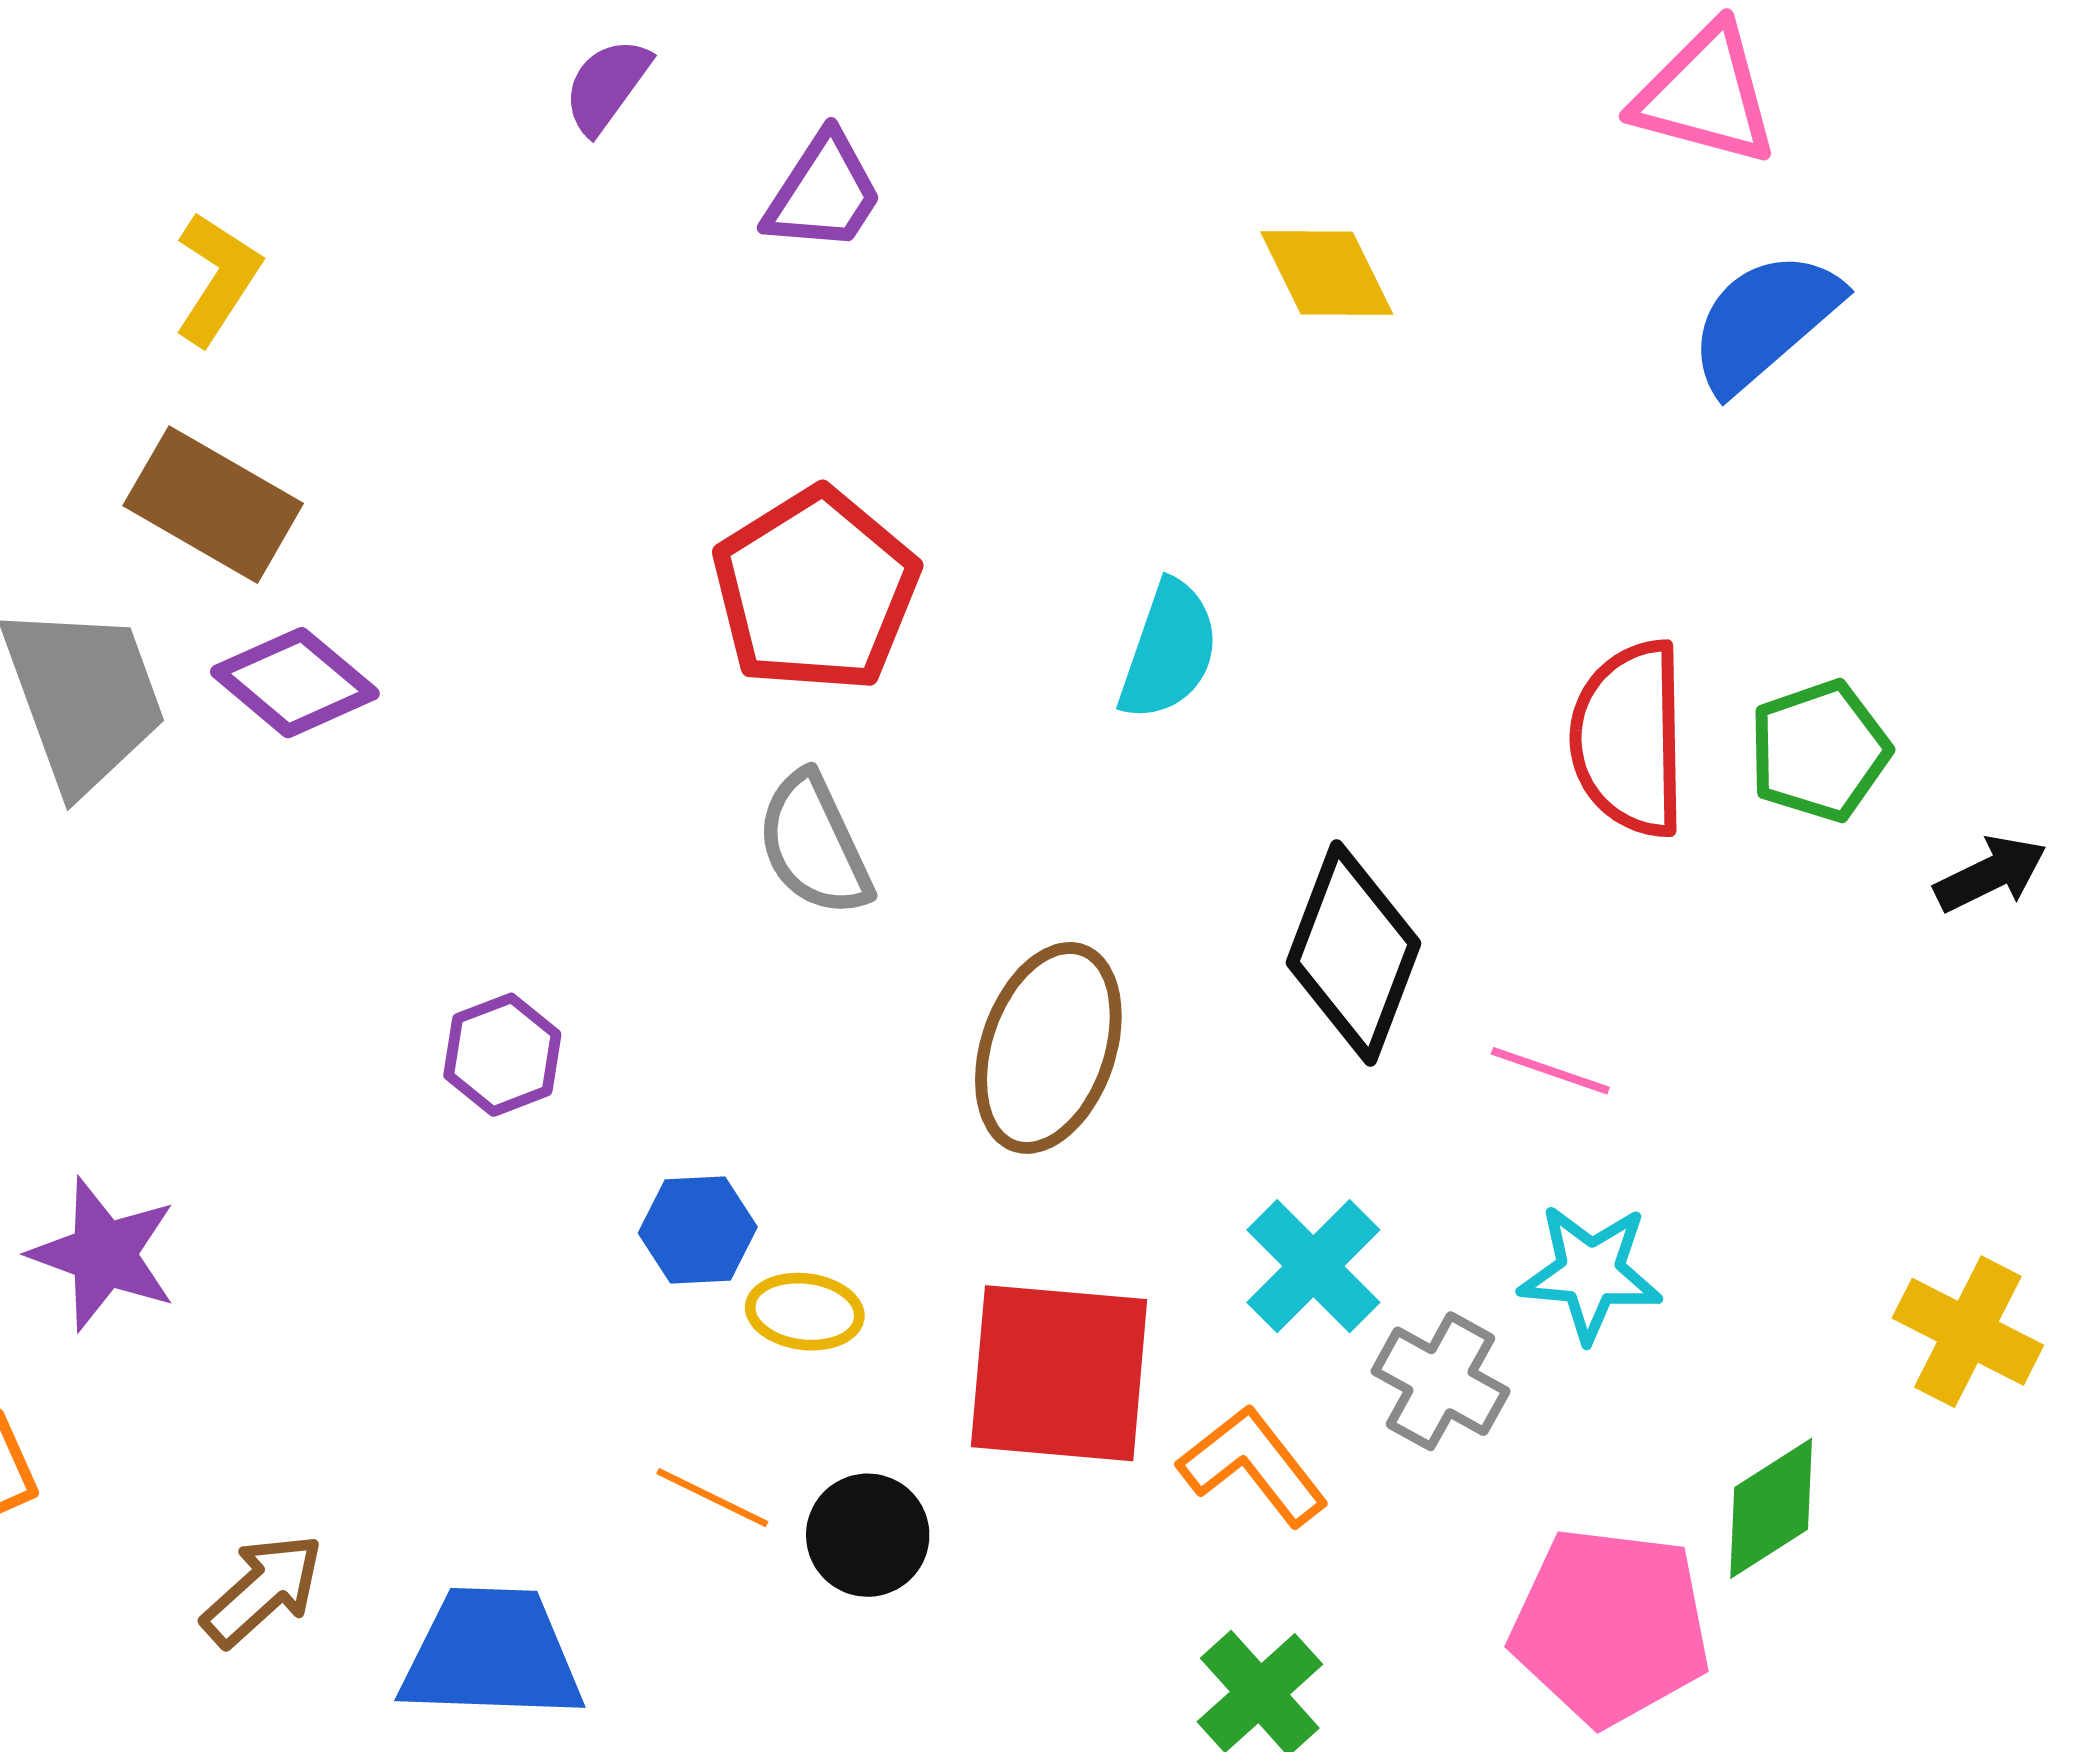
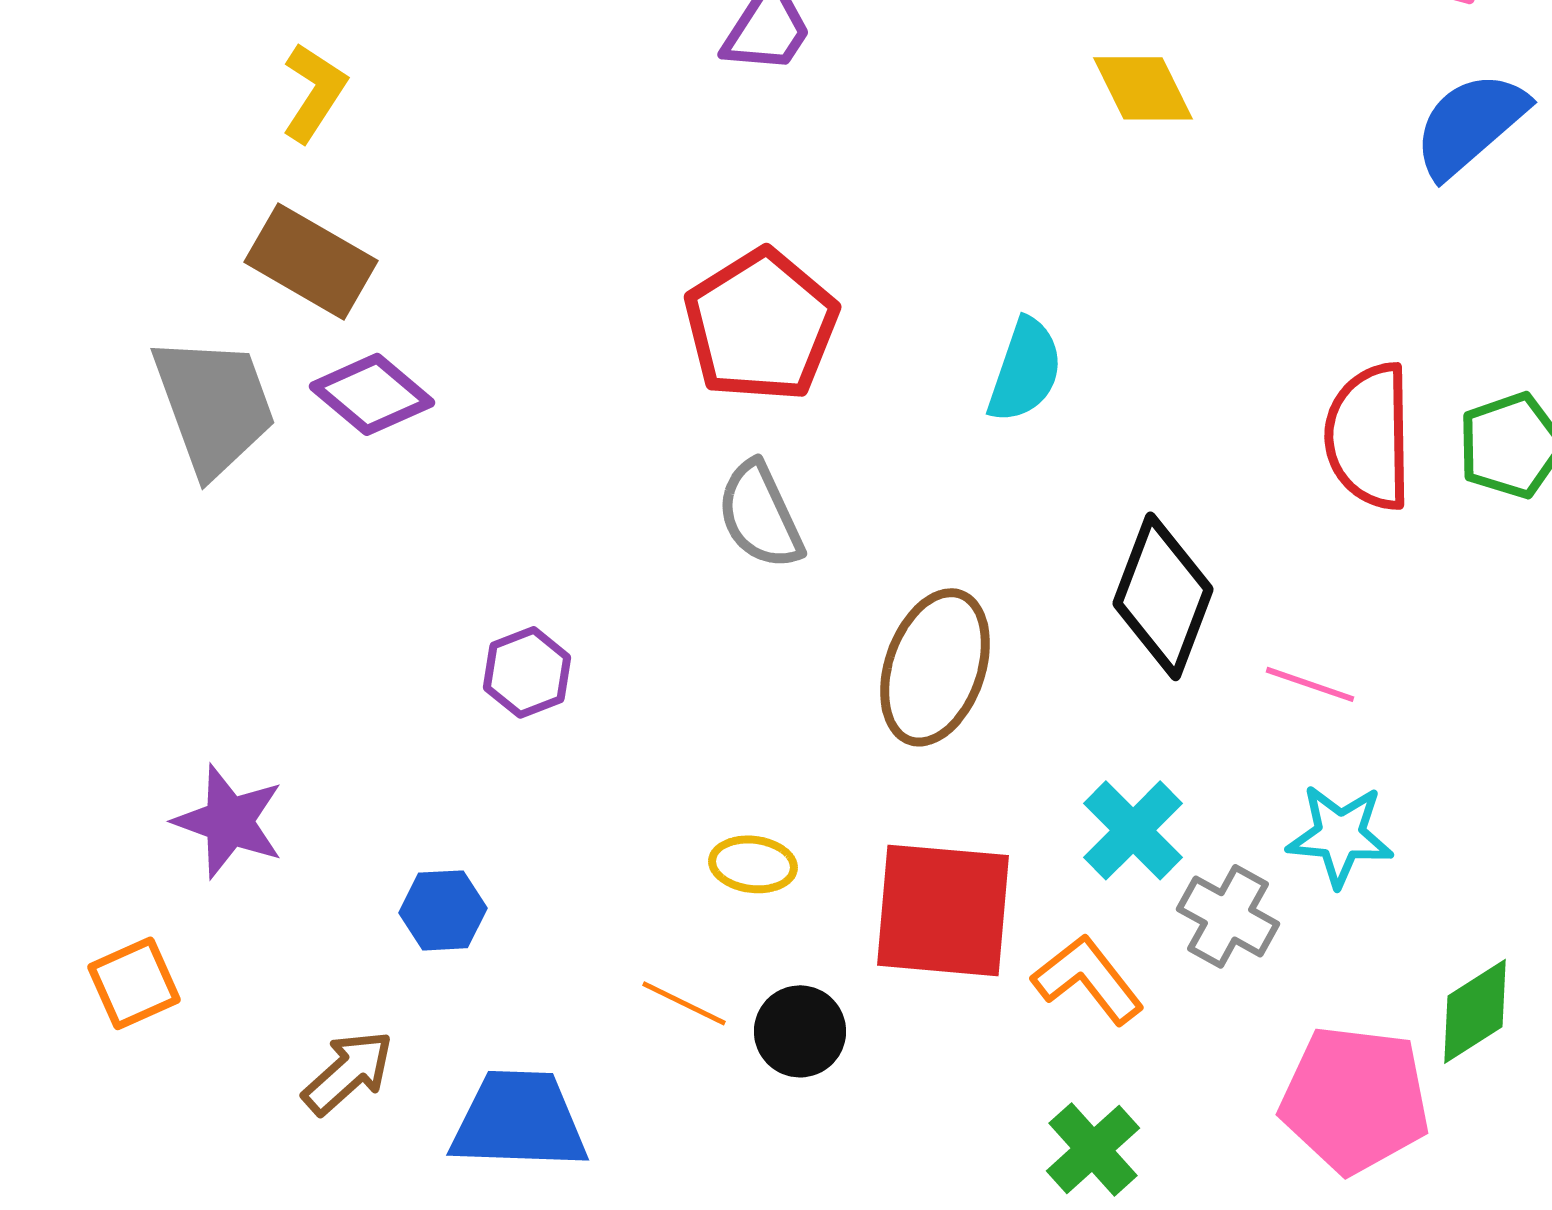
blue hexagon: (698, 1230) -> (443, 910), moved

